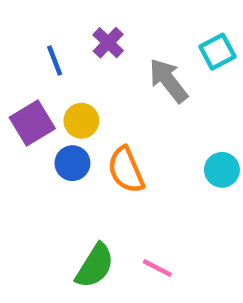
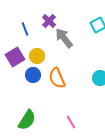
gray arrow: (168, 81) -> (64, 38), moved
green semicircle: (95, 266) -> (27, 120), moved
pink line: (157, 268) -> (71, 122), turned 32

